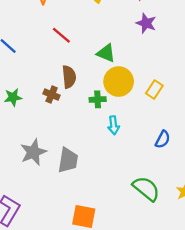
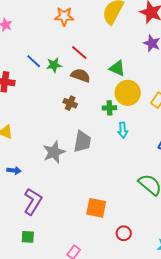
brown semicircle: (69, 77) -> (81, 75), moved, turned -66
green star: (13, 97) -> (54, 65), moved
gray trapezoid: (68, 160) -> (82, 141), moved

